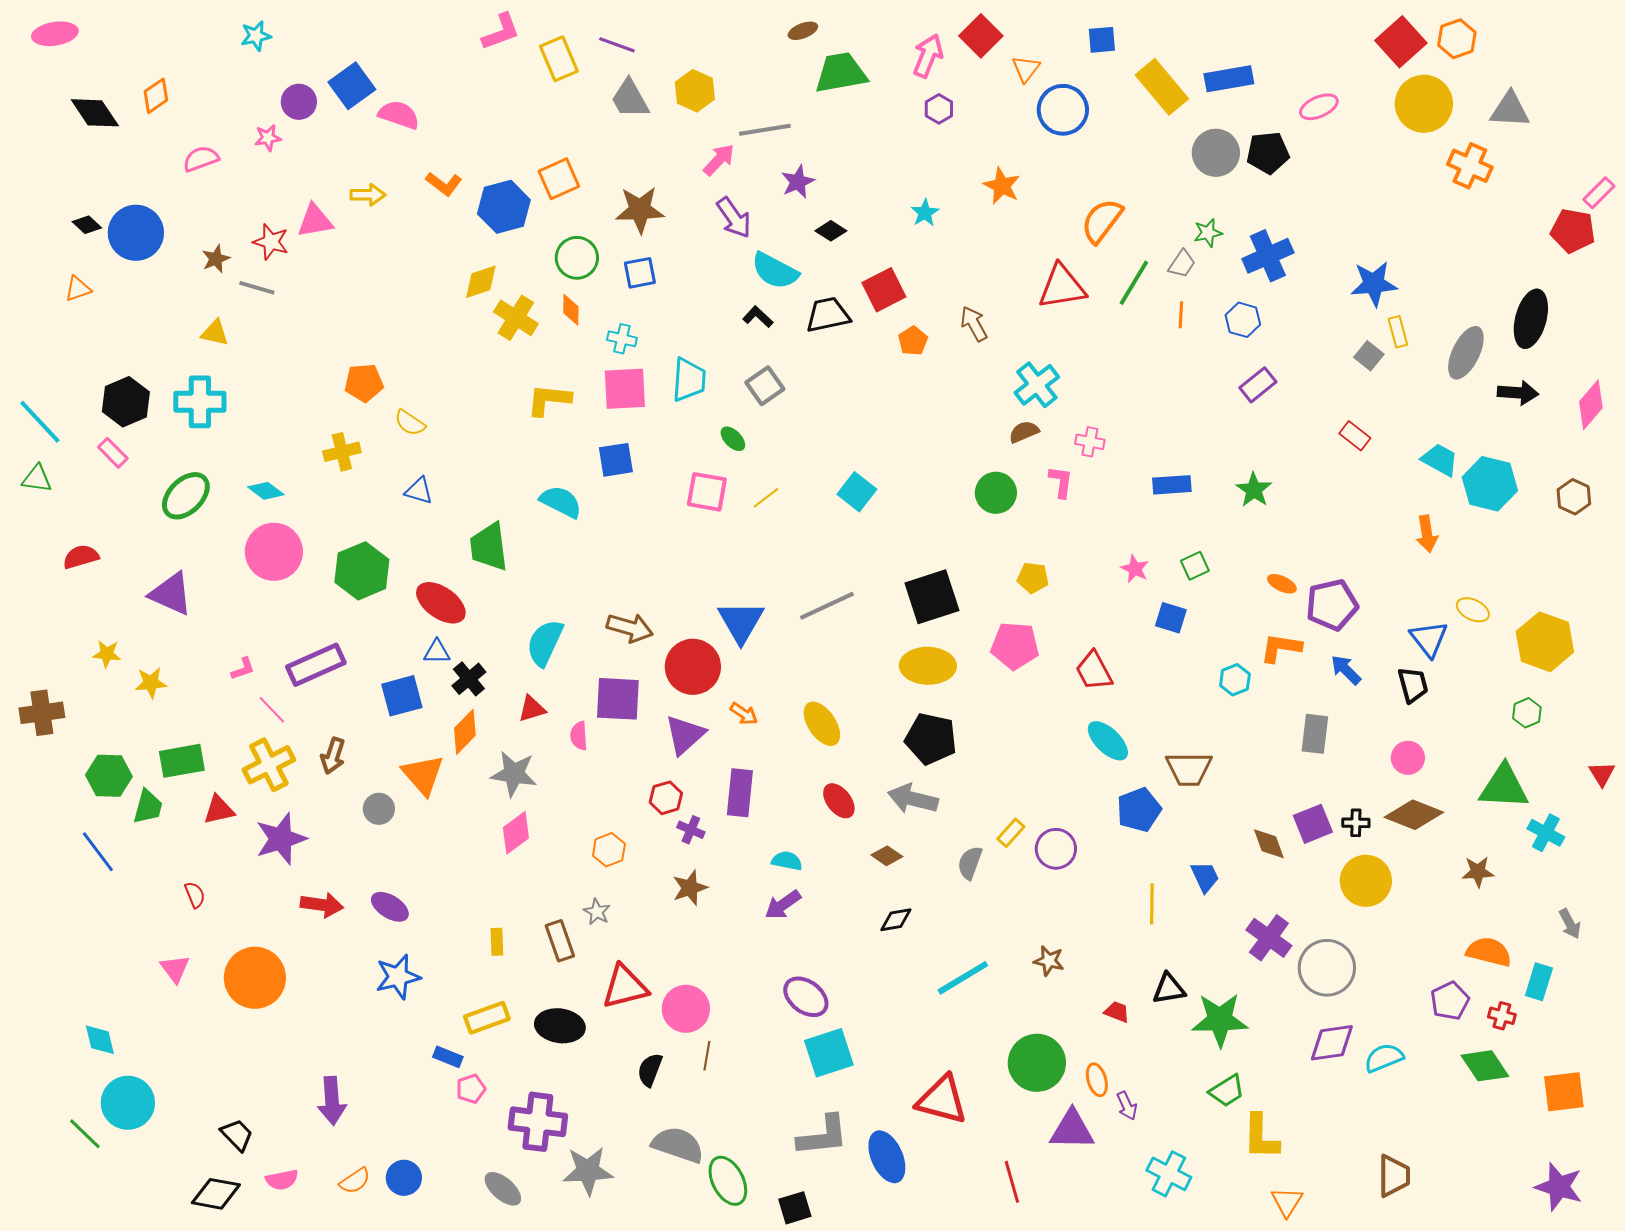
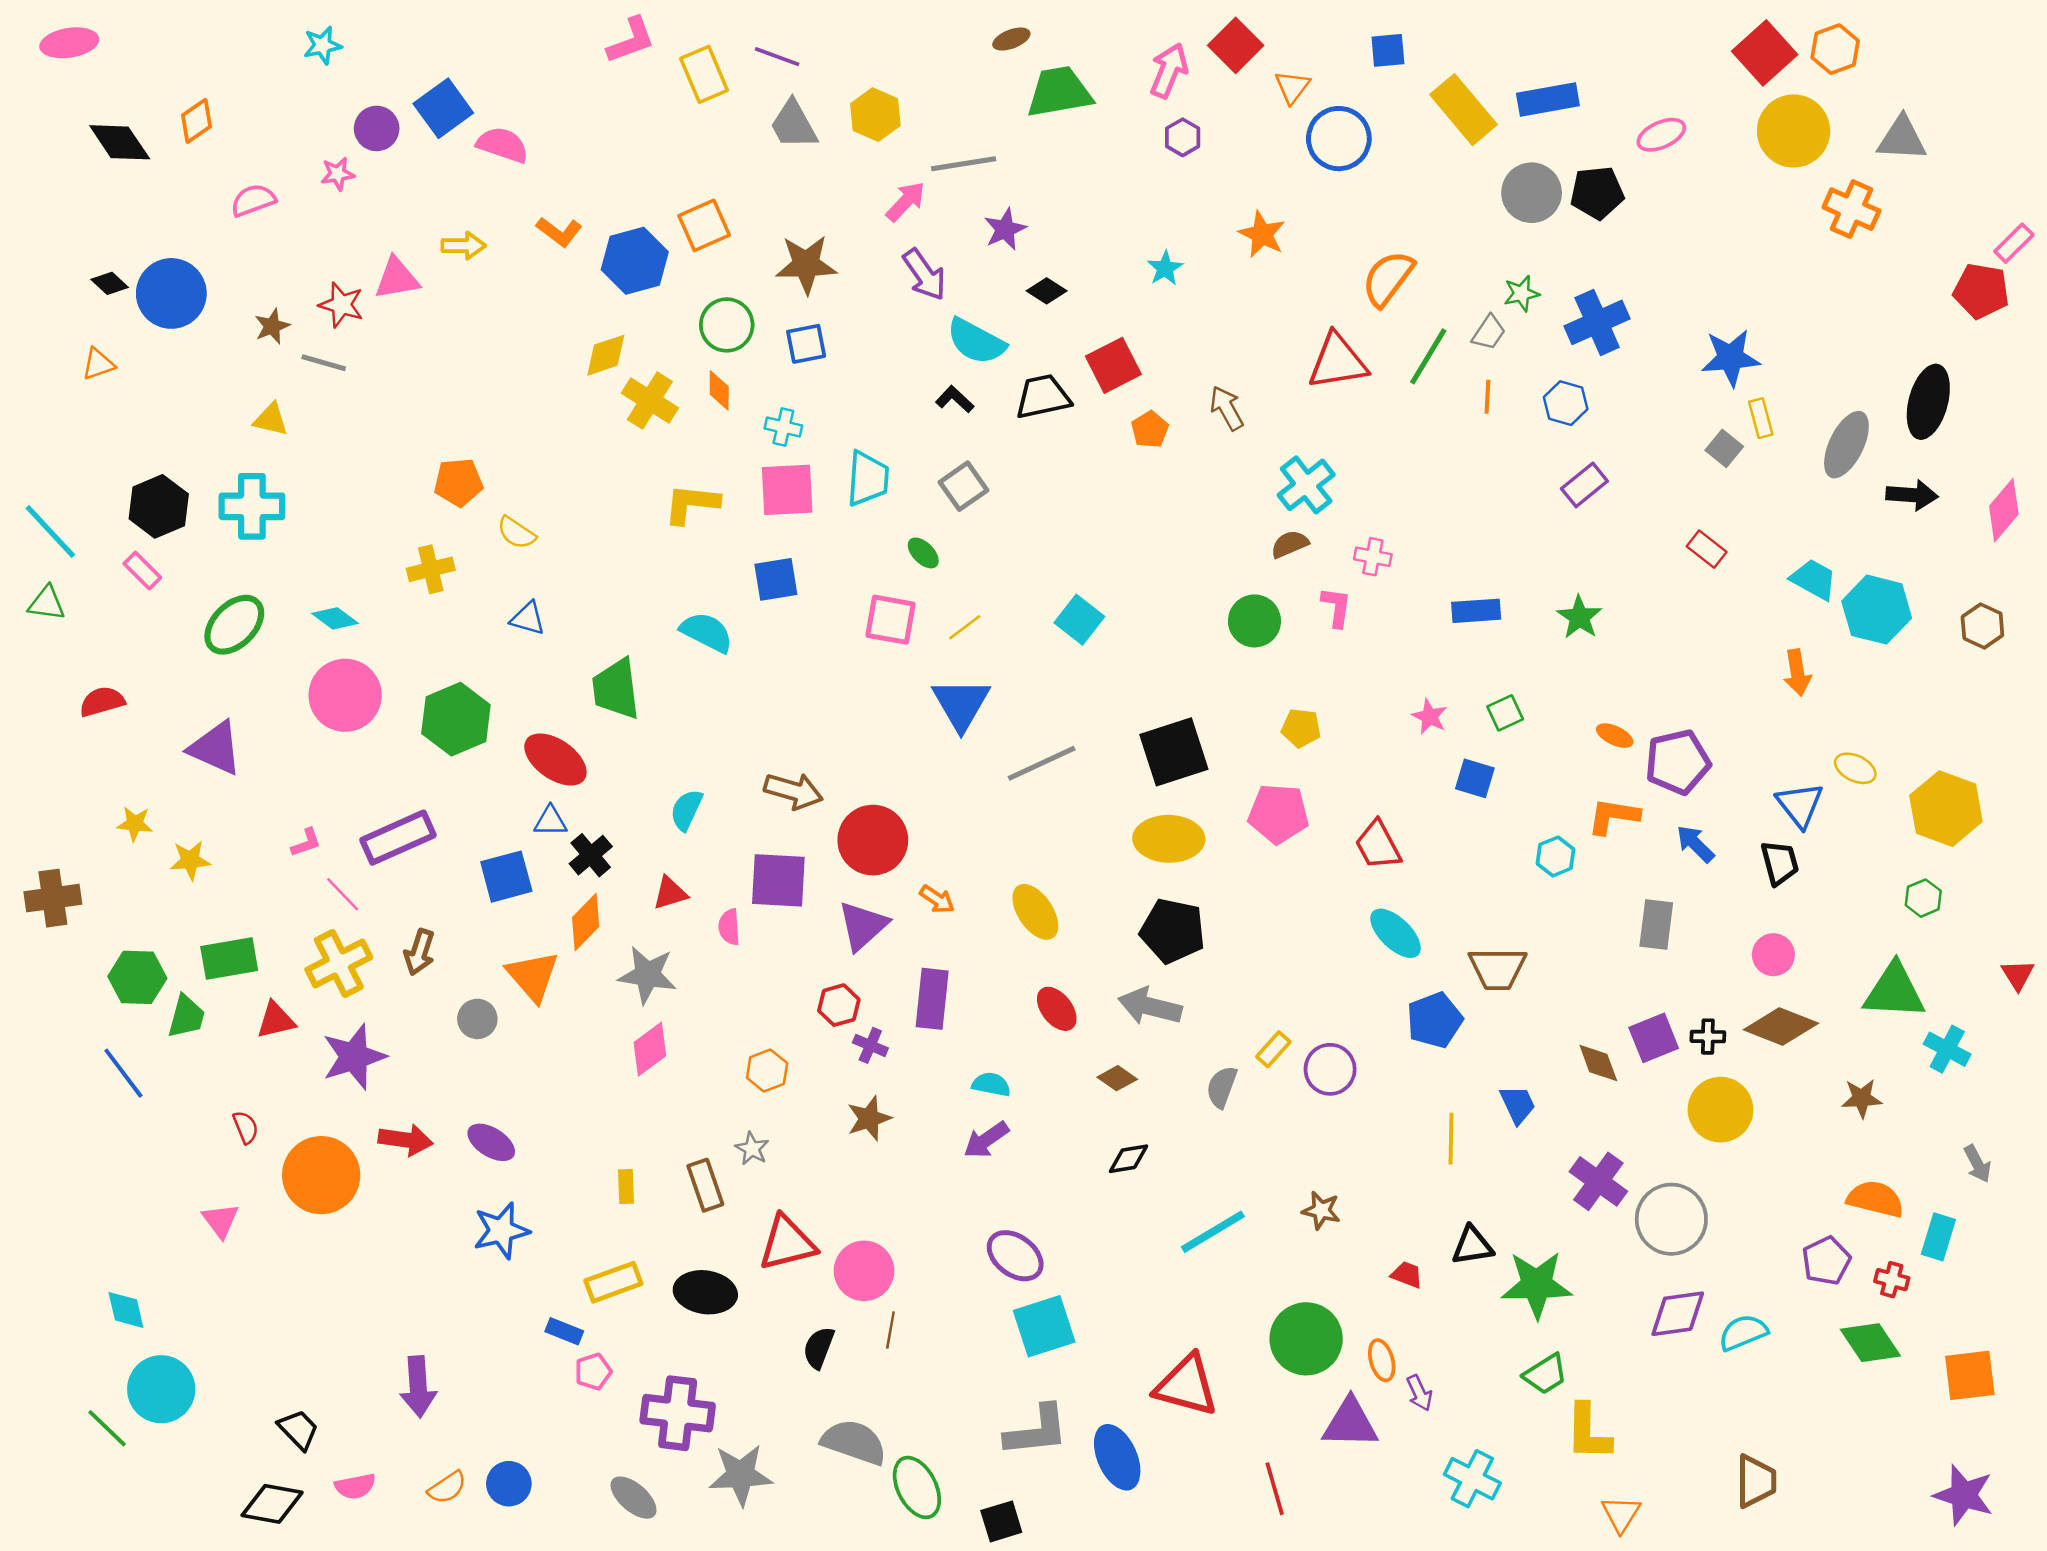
blue triangle: (741, 622) -> (961, 704), moved
cyan semicircle: (545, 643) -> (686, 810), size x0.7
orange circle: (255, 978) -> (321, 1175), moved

